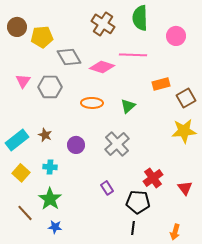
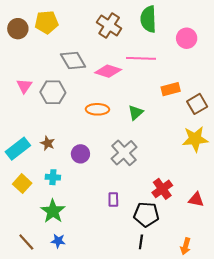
yellow pentagon: (42, 37) -> (47, 22), moved
purple rectangle: (107, 188) -> (113, 200), turned 32
red triangle: (185, 188) -> (196, 200), turned -42
brown line: (25, 213) -> (26, 242), moved

